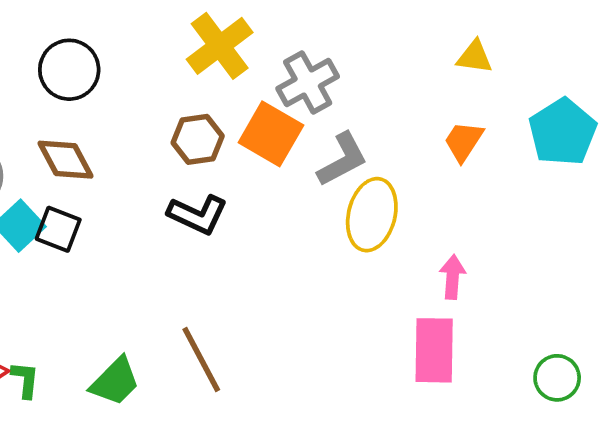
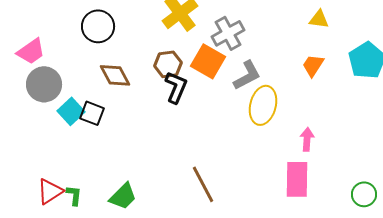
brown diamond: (66, 160) -> (115, 75), moved
black L-shape: (198, 215) -> (176, 87), moved, turned -92
brown line: (201, 359) -> (203, 184), moved

